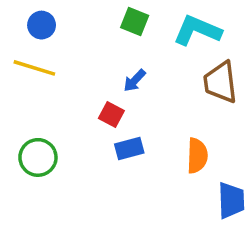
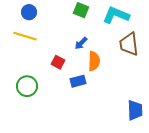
red square: (111, 115) -> (58, 62), moved
orange semicircle: (197, 156) -> (94, 61), moved

